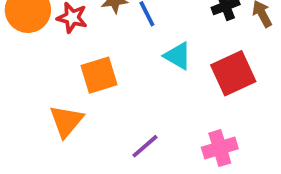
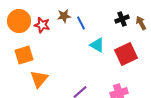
orange square: (99, 75) -> (24, 55), moved

